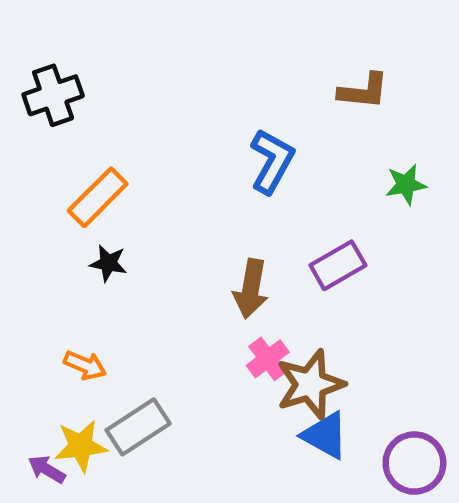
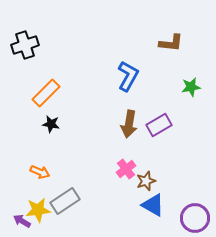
brown arrow: (251, 289) -> (129, 124), moved
brown star: (310, 384) -> (146, 181), size x0.6

